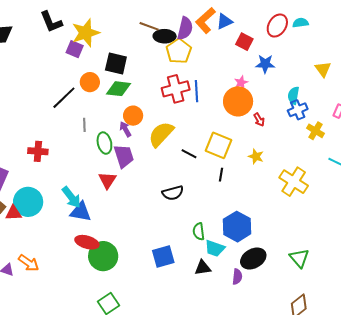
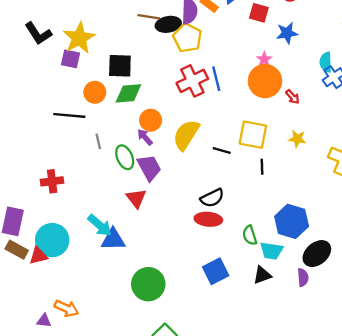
black line: (64, 98) -> (69, 115), turned 60
red ellipse: (87, 242) -> (208, 219), moved

